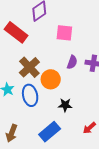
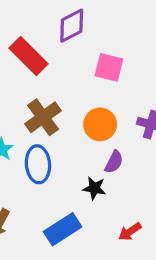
purple semicircle: (72, 62) -> (114, 162), moved
orange circle: (51, 79) -> (100, 124), moved

